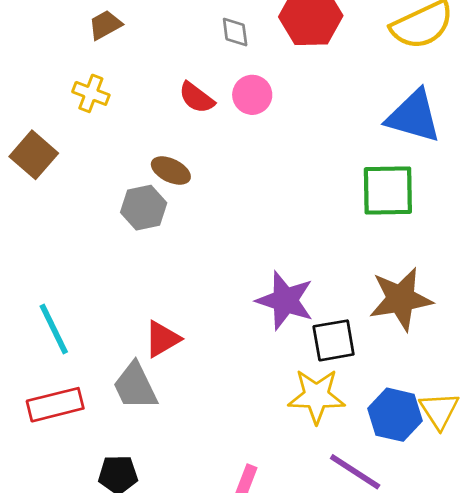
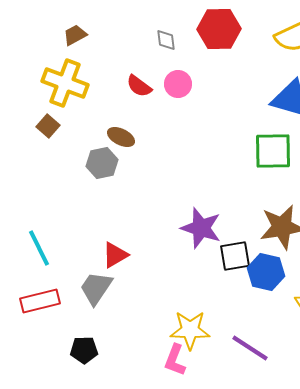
yellow cross: (91, 93) -> (65, 83), size x1.8
brown square: (34, 155) -> (48, 126), moved, size x0.7
gray trapezoid: (135, 386) -> (96, 288), turned 60
yellow star: (316, 396) -> (190, 330), moved
blue hexagon: (395, 415) -> (266, 272), moved

